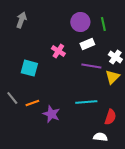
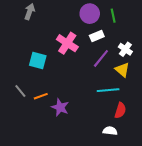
pink cross: (58, 51) -> (67, 43), size x1.5
purple line: (91, 66) -> (101, 58), turned -60
yellow triangle: (112, 77) -> (122, 70), turned -35
cyan line: (86, 102) -> (108, 90), moved

